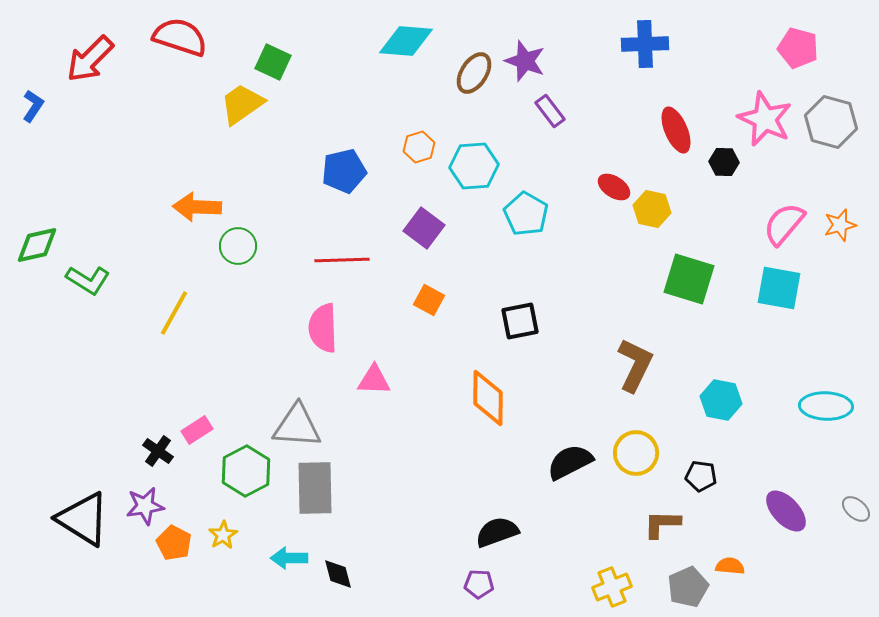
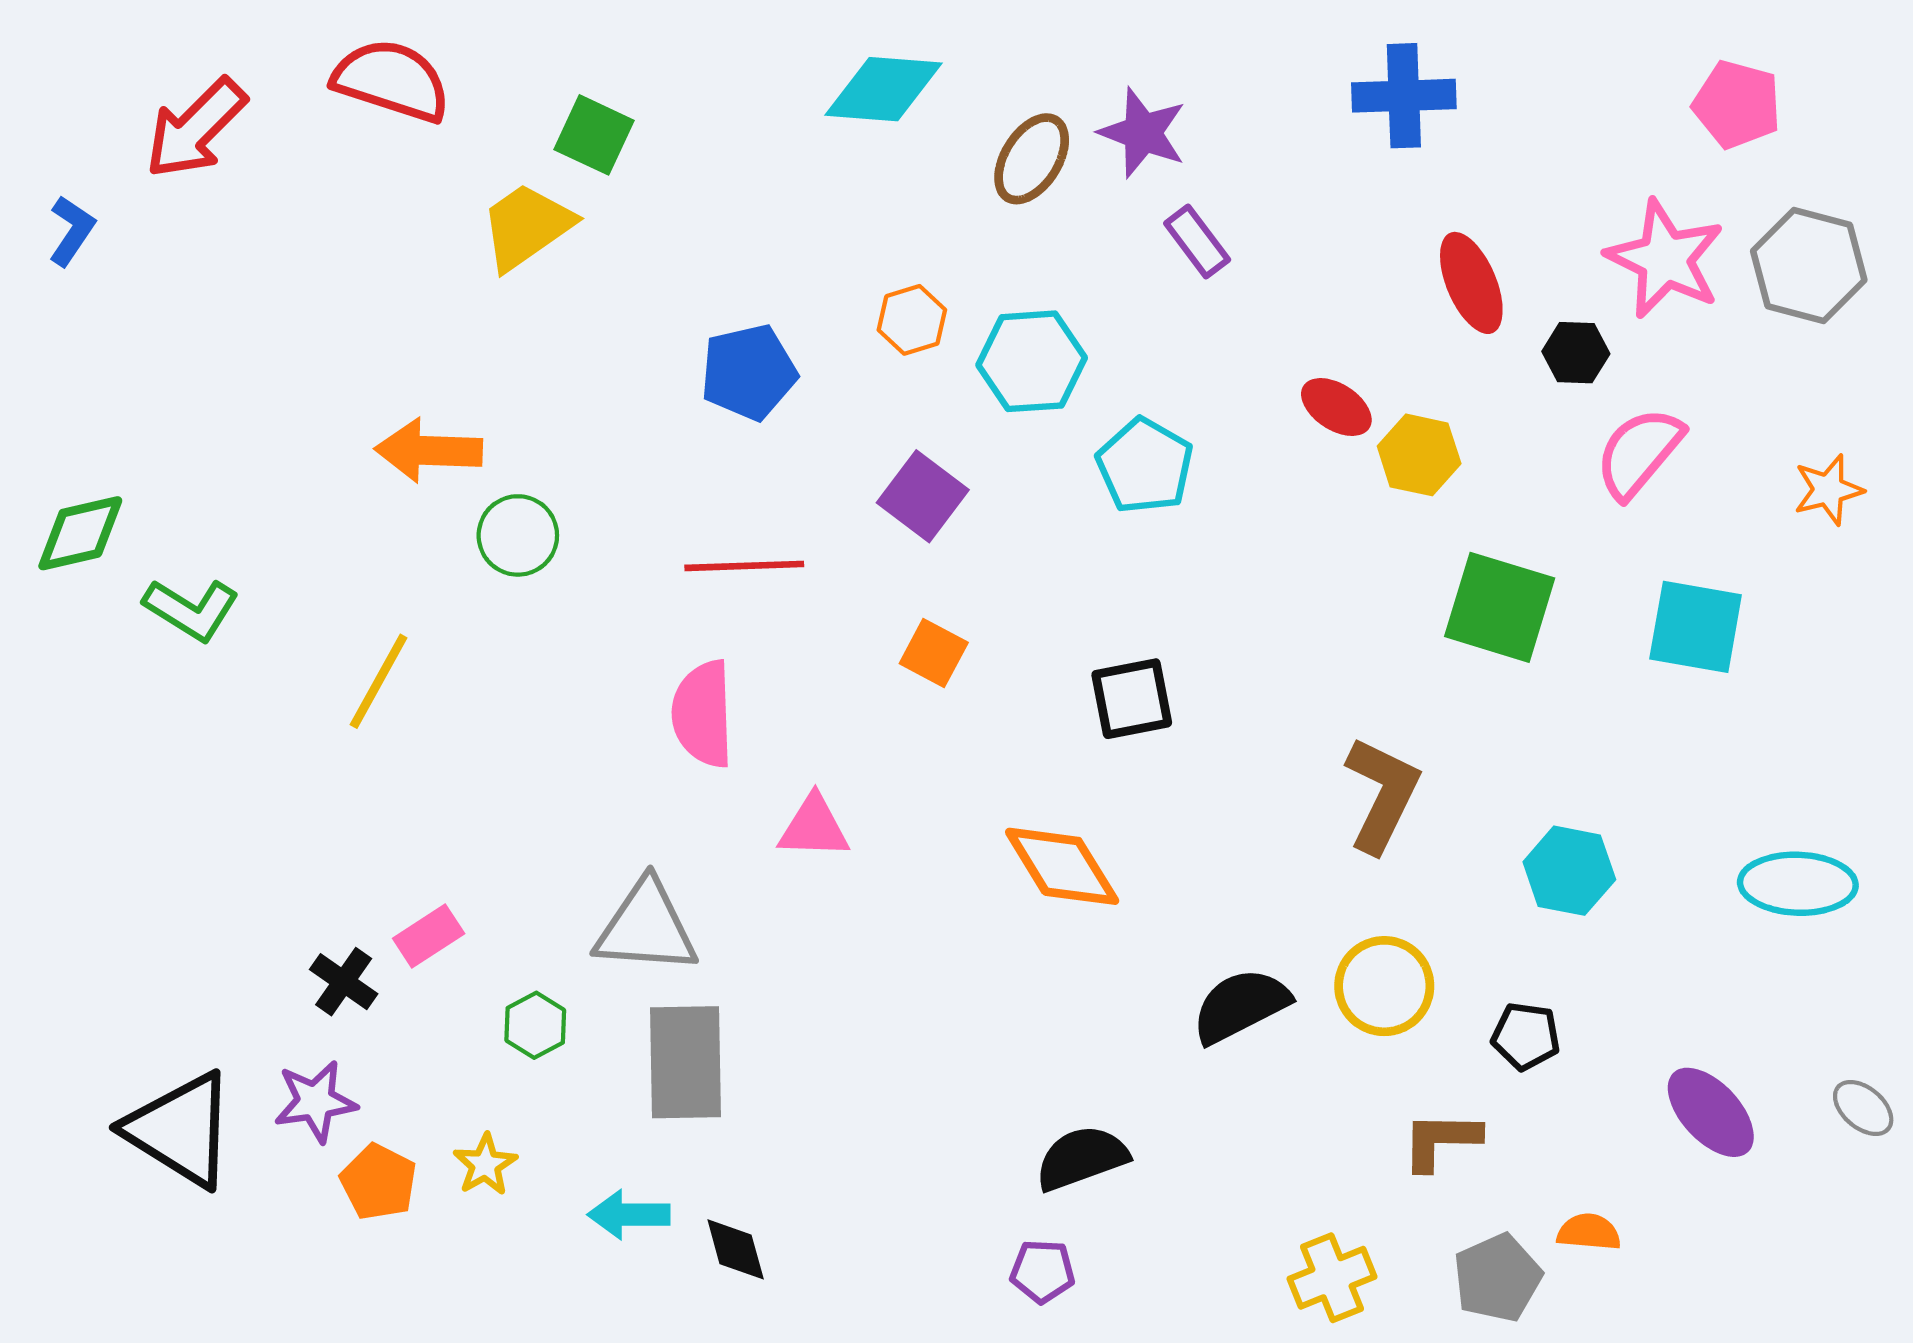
pink semicircle: (784, 224) -> (1639, 453), moved
orange diamond: (488, 398) -> (1062, 866), turned -32
green hexagon: (246, 471) -> (535, 1025), size x0.6

